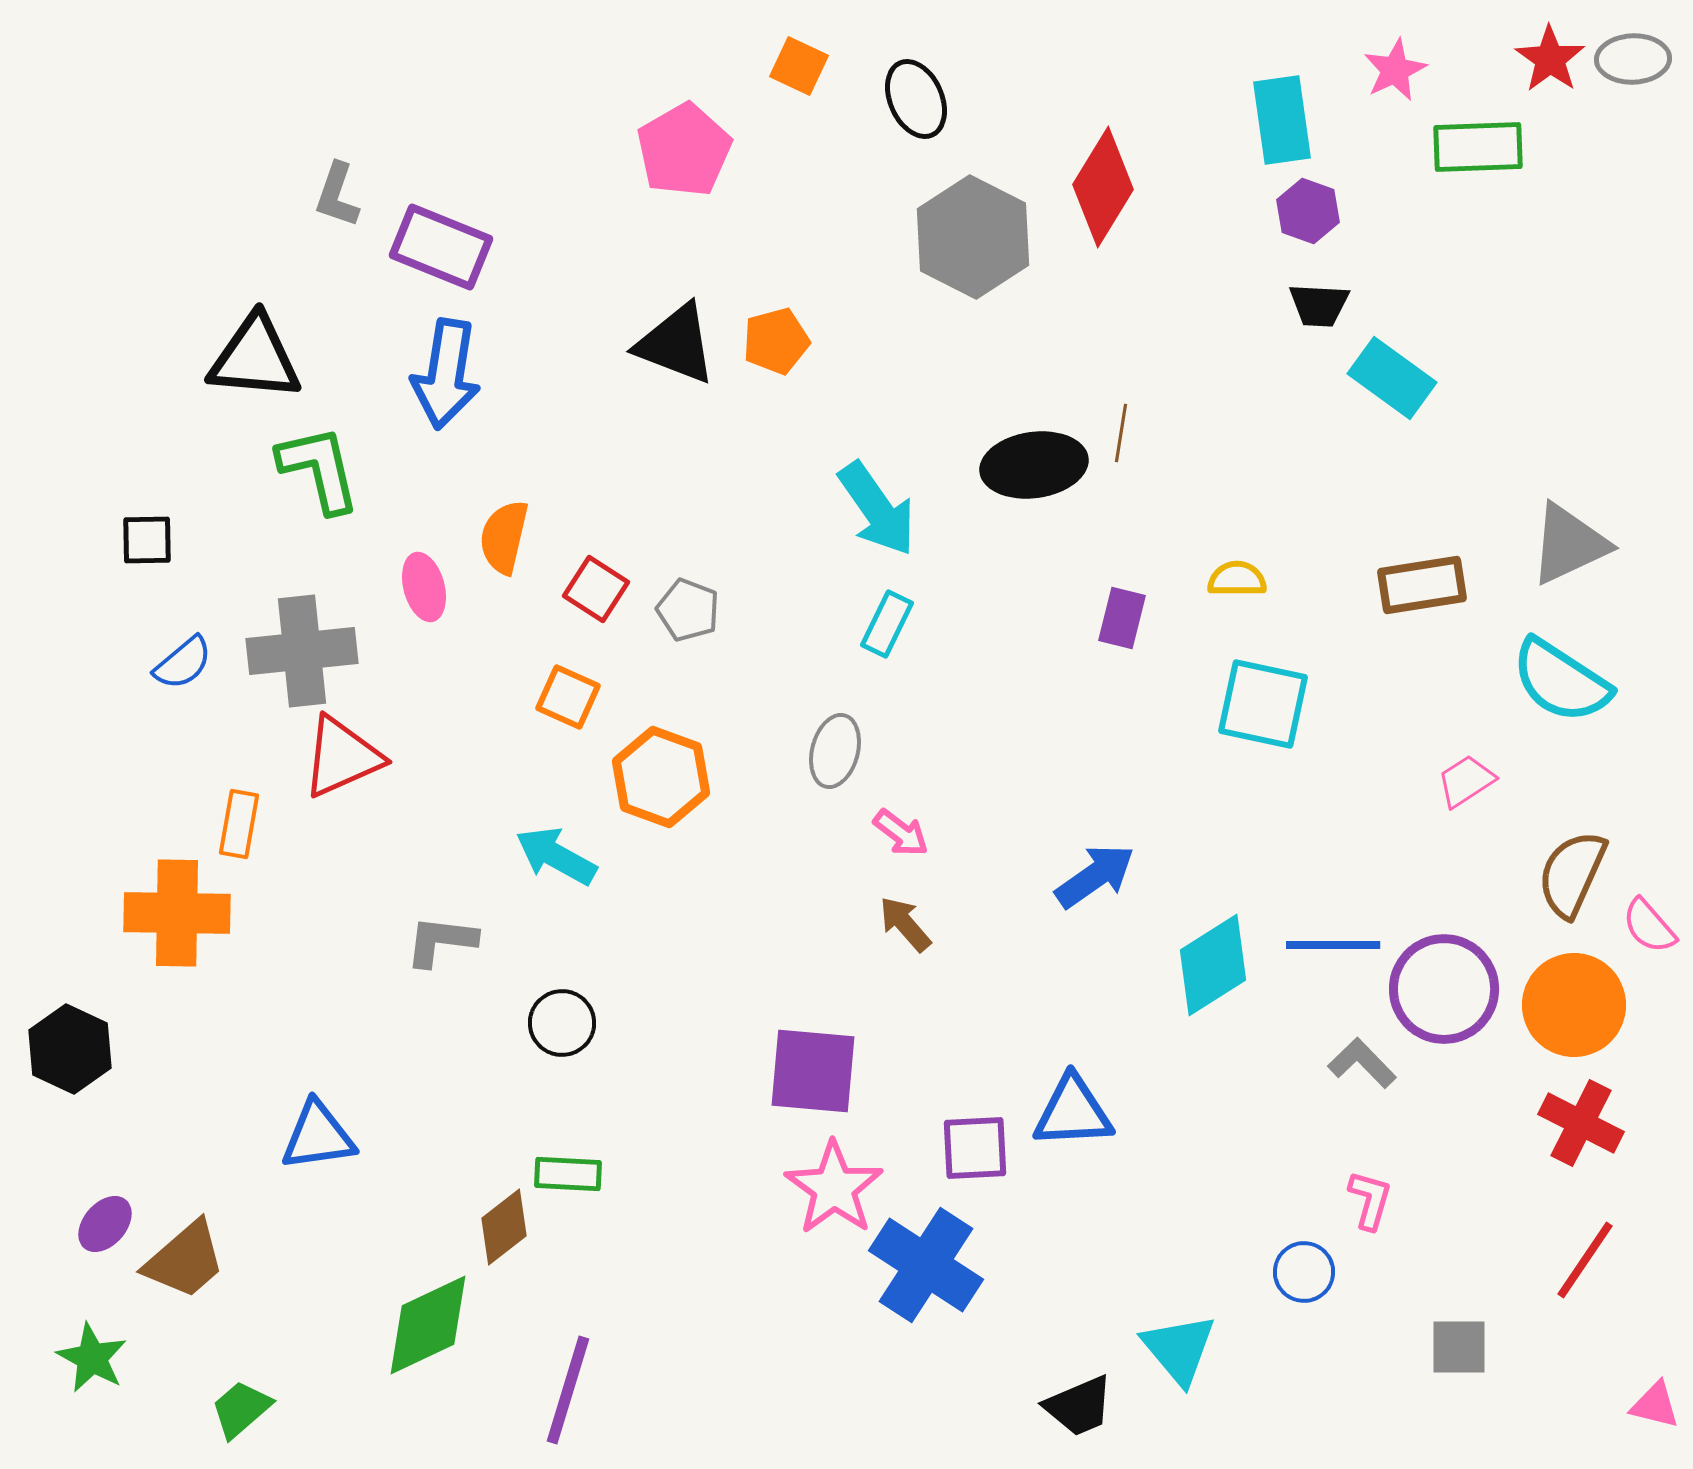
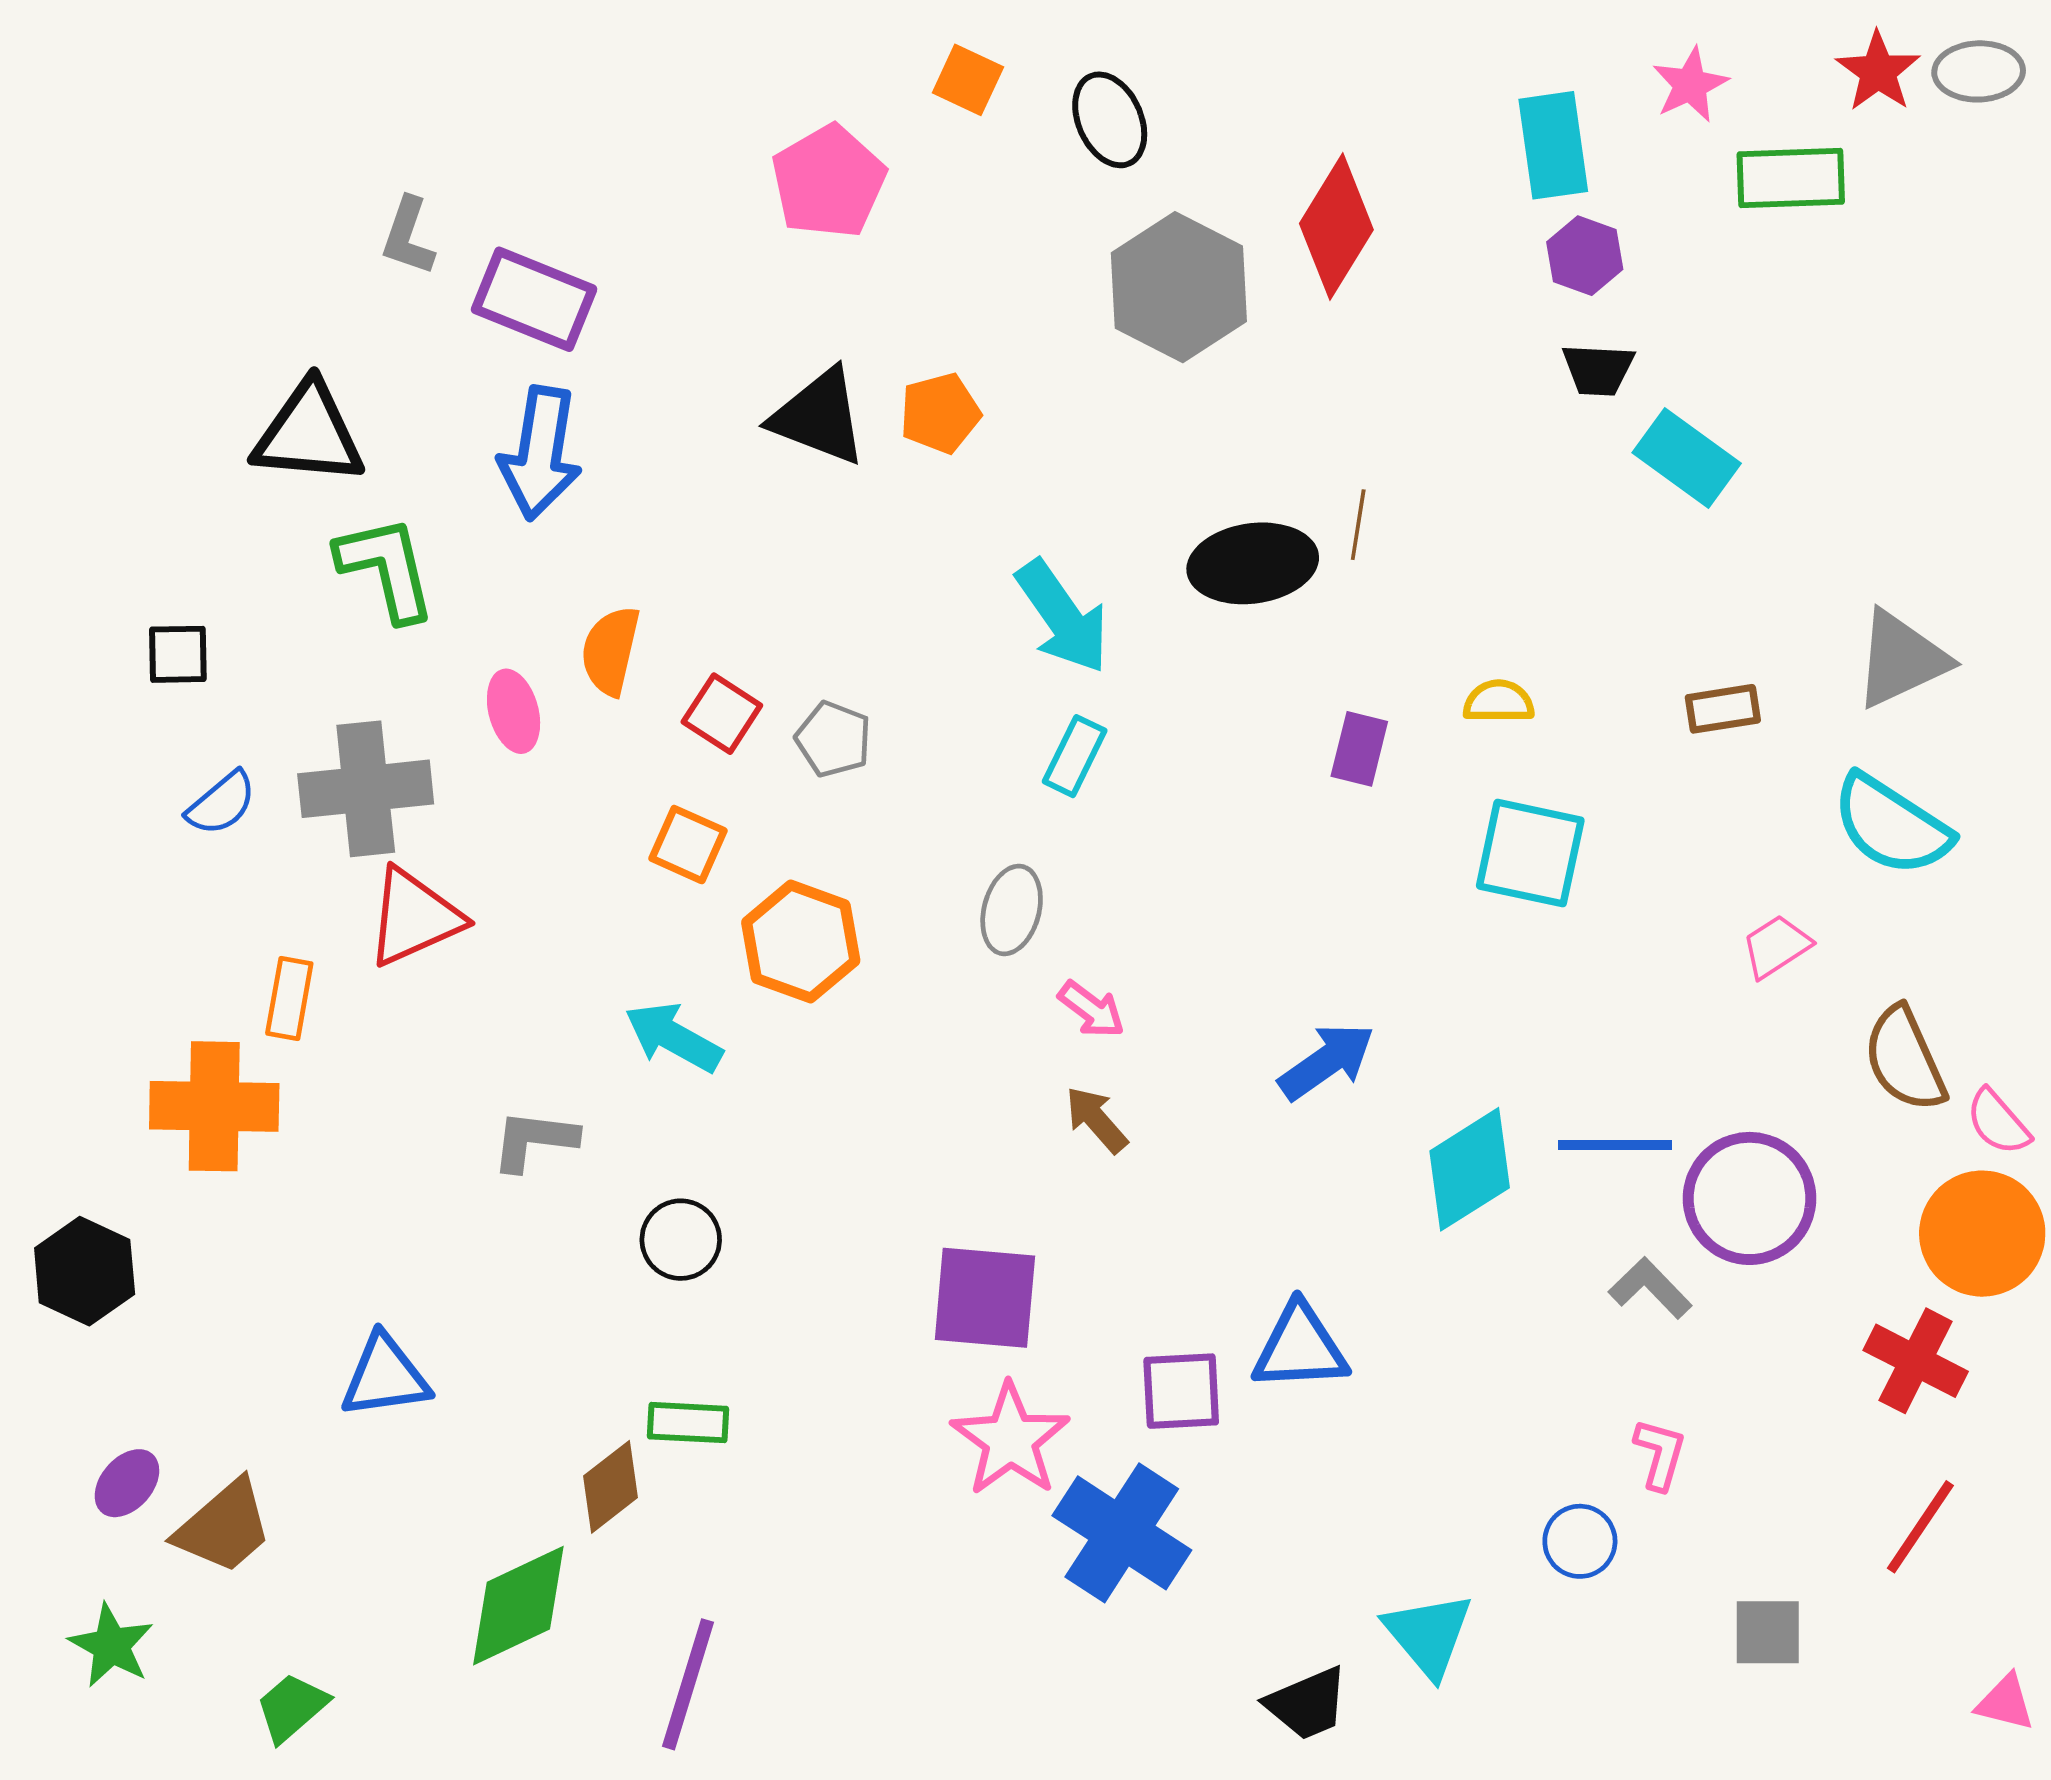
brown rectangle: (1422, 585) -> (1723, 709), size x0.7
brown semicircle: (1572, 874) -> (1905, 1059), turned -48
orange circle: (1574, 1005) -> (1982, 1234), moved

